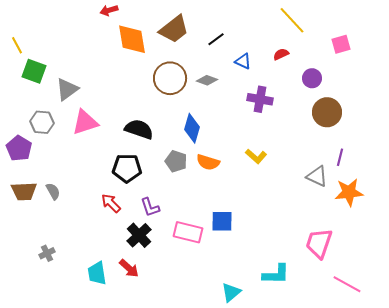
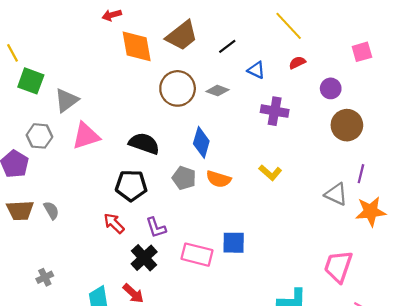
yellow line: (292, 20) -> (289, 26), moved

